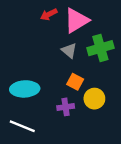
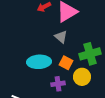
green cross: (100, 48) -> (90, 54), moved
cyan ellipse: (25, 89) -> (39, 62), moved

